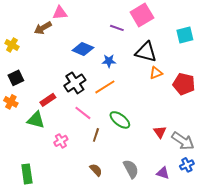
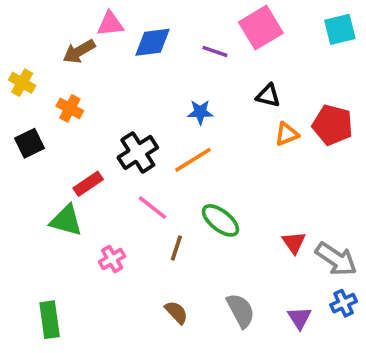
cyan square: (185, 35) -> (340, 29), moved
blue diamond: (83, 49) -> (152, 42), moved, turned -30
black triangle: (146, 52) -> (268, 96), size x0.6
red pentagon: (184, 84) -> (333, 125), moved
orange cross: (11, 102) -> (70, 108), moved
purple triangle: (163, 173) -> (299, 318), turned 40

